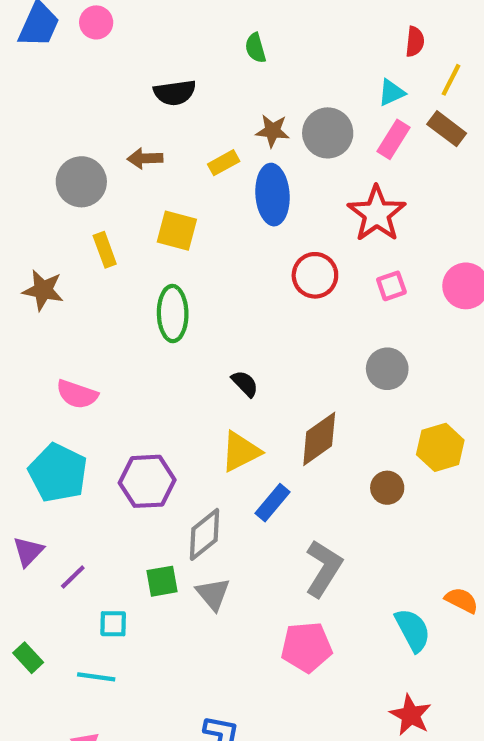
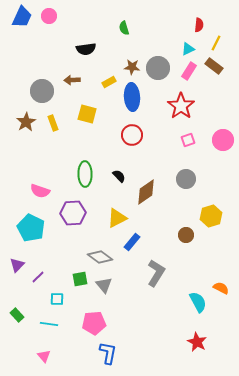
red circle: (315, 275) -> (132, 135), moved
brown star: (43, 290) -> (26, 122), moved, turned 30
green ellipse: (173, 314) -> (85, 174), moved
black semicircle: (245, 384) -> (119, 176), moved
brown diamond: (319, 439) -> (146, 192), moved
purple hexagon: (147, 481) -> (73, 213), moved
gray diamond: (205, 534) -> (100, 257), turned 75
pink pentagon: (306, 647) -> (94, 323), moved

